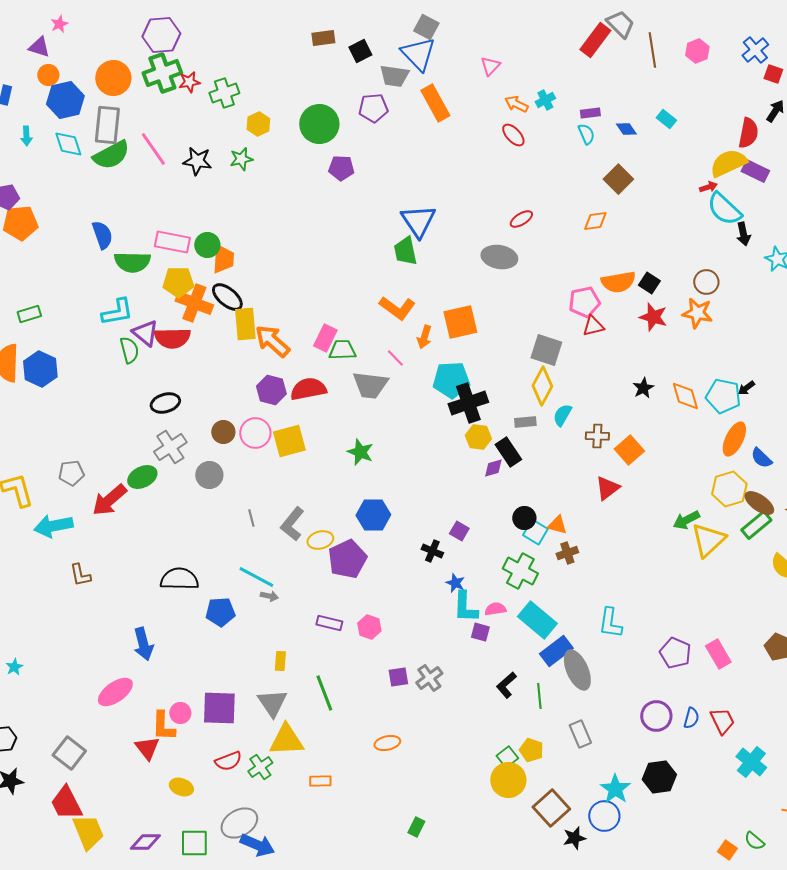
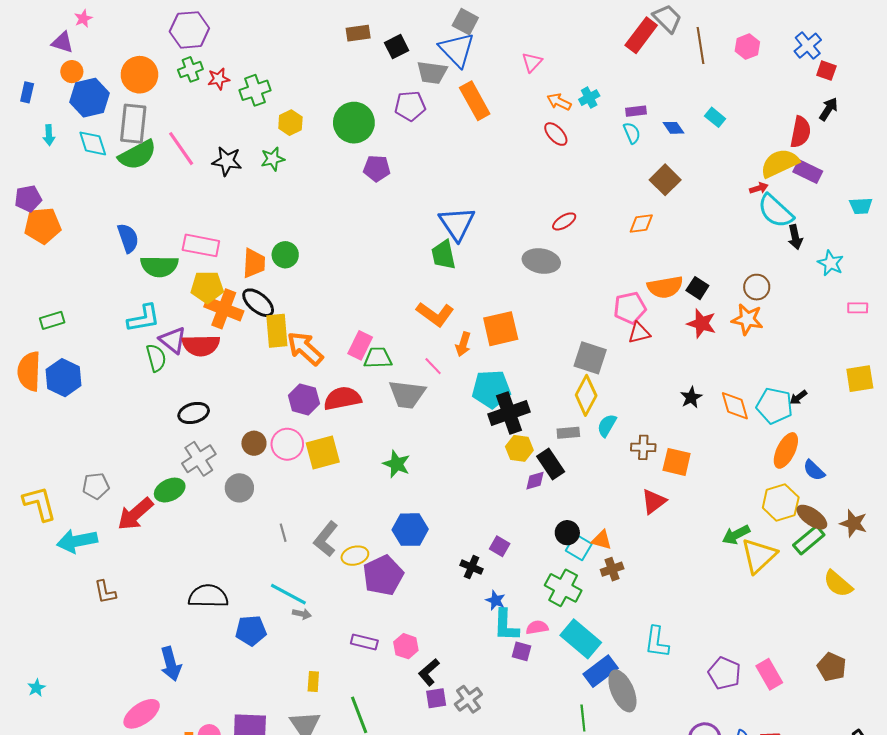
green cross: (162, 73) -> (190, 69), size x0.6
green circle: (207, 245) -> (285, 255), moved
orange square: (629, 450) -> (677, 462), turned -36
black L-shape: (506, 685) -> (429, 672), moved

